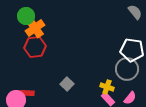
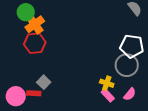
gray square: (67, 84) -> (44, 82), moved
red rectangle: (27, 93) -> (34, 93), moved

